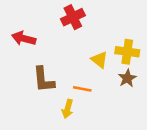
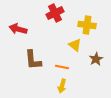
yellow cross: (127, 52) -> (87, 25), moved
yellow arrow: (68, 109) -> (62, 86), moved

